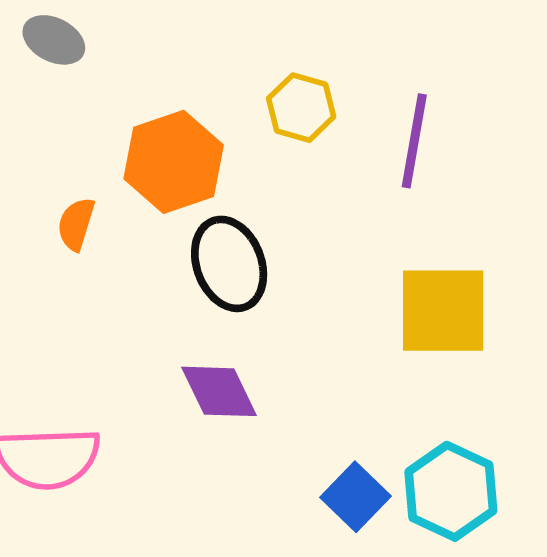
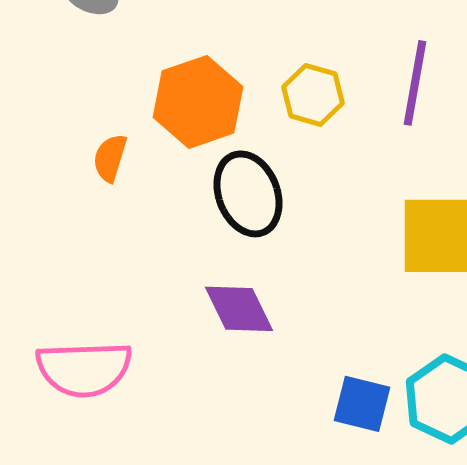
yellow hexagon: (301, 108) -> (313, 95), moved
blue square: (355, 497) -> (362, 404), turned -30

